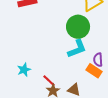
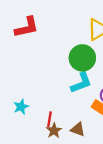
red line: (49, 81) -> (49, 119), turned 56

